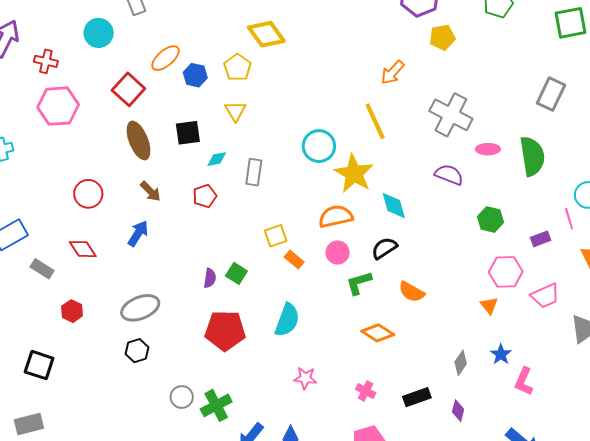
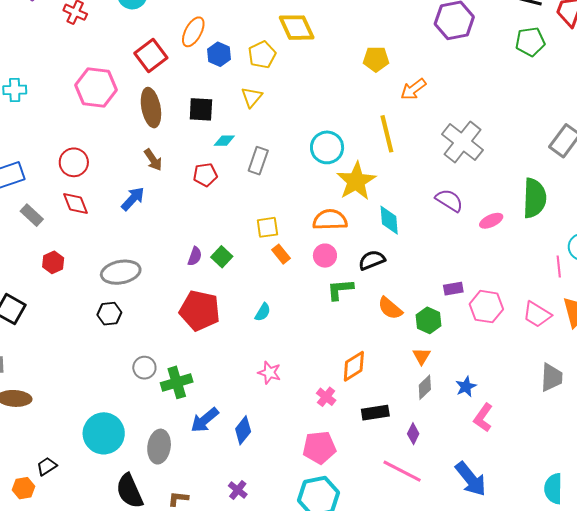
yellow pentagon: (442, 37) -> (376, 59), moved
orange ellipse: (166, 58) -> (193, 32), turned -32
pink hexagon: (58, 106) -> (96, 87), moved
pink ellipse: (488, 149) -> (491, 221), moved, turned -35
red circle: (88, 194) -> (74, 162), moved
green hexagon: (490, 219) -> (429, 320), moved
purple rectangle: (541, 239) -> (453, 289), moved
pink trapezoid: (545, 296) -> (537, 314), moved, turned 44
orange triangle: (489, 305) -> (422, 356), moved
cyan semicircle: (287, 320) -> (263, 312), size x0.6
orange diamond: (378, 333) -> (354, 366), moved, turned -76

